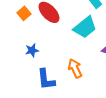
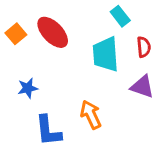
cyan trapezoid: (85, 27) -> (106, 54), turned 125

